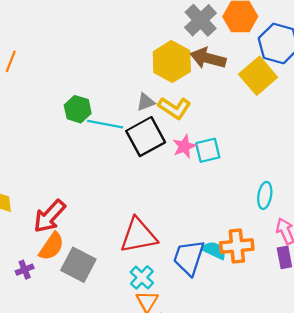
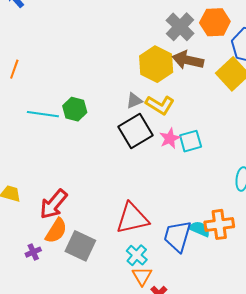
cyan line: (105, 124) -> (43, 114), moved

